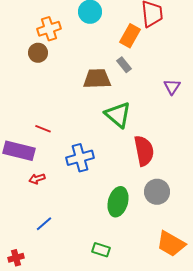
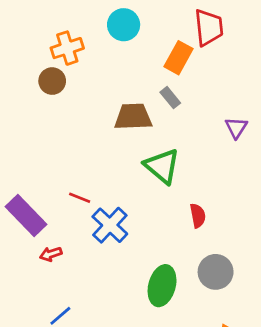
red line: (43, 129) -> (80, 198), moved
purple rectangle: (19, 151) -> (26, 216), turned 32
red semicircle: (144, 151) -> (198, 216), size x0.6
blue cross: (80, 158) -> (110, 225), turned -32

